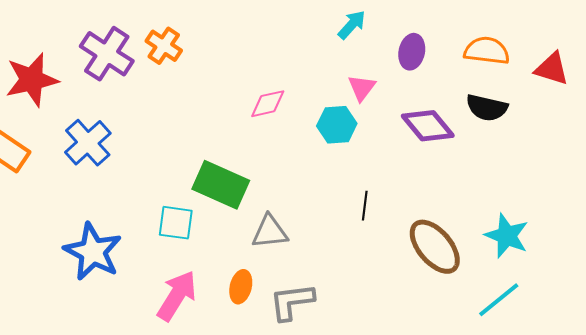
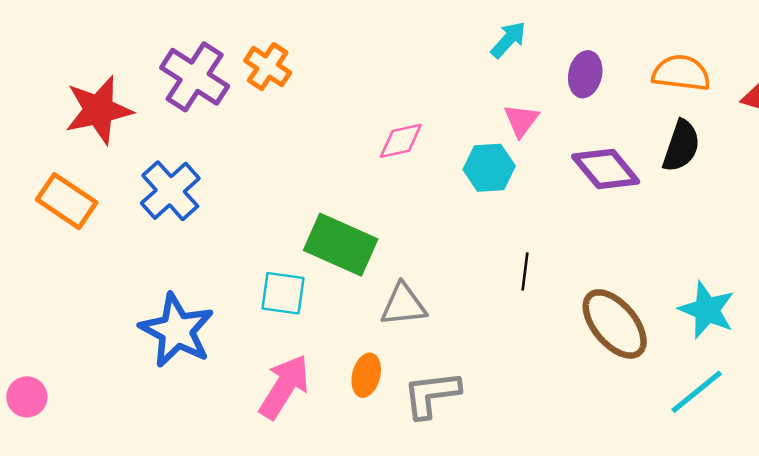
black semicircle: (487, 108) -> (681, 146), turned -84

